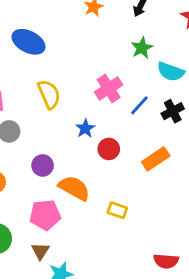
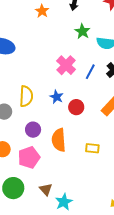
yellow semicircle: (49, 94) -> (26, 96), moved, turned 40
orange semicircle: (74, 188) -> (59, 140), turned -110
pink pentagon: (45, 215) -> (29, 157), moved

